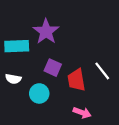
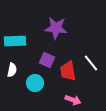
purple star: (46, 32) -> (56, 28), moved, turned -30
white semicircle: (13, 79) -> (12, 70), turned -88

